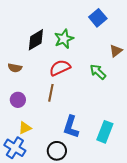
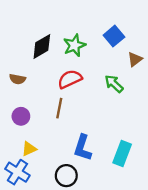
blue square: (98, 18) -> (114, 36), moved

